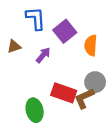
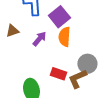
orange semicircle: (91, 45) -> (64, 37), moved
red rectangle: (64, 93) -> (58, 74), size x0.7

